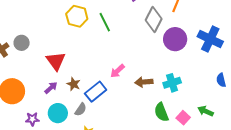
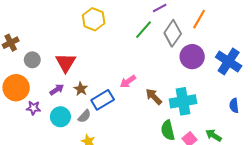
green line: (105, 22) -> (144, 30), moved, turned 60
gray circle: (22, 43) -> (32, 60), moved
brown arrow: (144, 82) -> (154, 97), turned 42
cyan cross: (172, 83) -> (183, 101), size x1.4
purple star: (32, 119) -> (33, 108), moved

